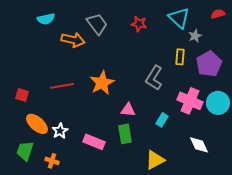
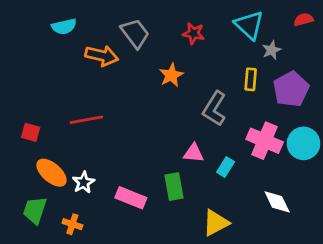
orange star: (102, 83) -> (171, 75), moved, size x0.7
pink triangle: (128, 110) -> (194, 153), moved

